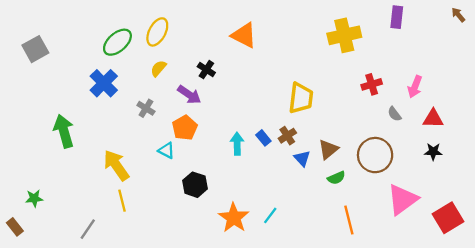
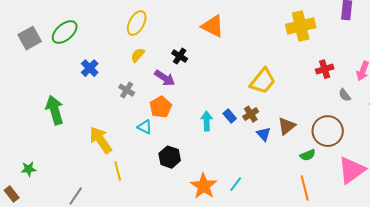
green ellipse: (117, 42) -> (65, 32), moved
blue cross: (104, 83) -> (90, 68), size x0.7
yellow trapezoid: (301, 98) -> (263, 81), turned 32
green semicircle: (336, 178) -> (308, 155), moved
yellow line: (122, 201) -> (118, 171), moved

